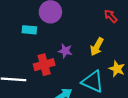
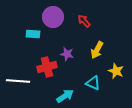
red arrow: (111, 16) -> (84, 21), moved
cyan triangle: (93, 82) -> (93, 83), size x0.7

